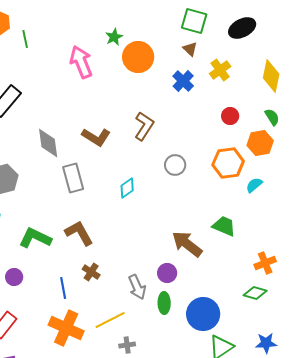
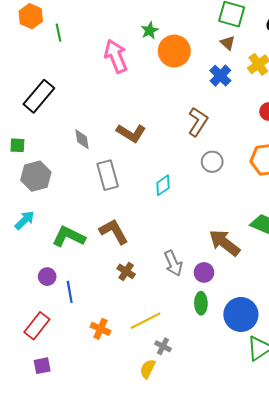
brown L-shape: (144, 126) -> (198, 122), moved
gray diamond: (48, 143) -> (82, 139), size x0.7
gray arrow: (137, 287) -> (173, 263), moved
blue line: (63, 288) -> (70, 292), moved
orange cross: (66, 328) -> (100, 329), size x0.6
gray cross: (127, 345) -> (163, 346), turned 35

